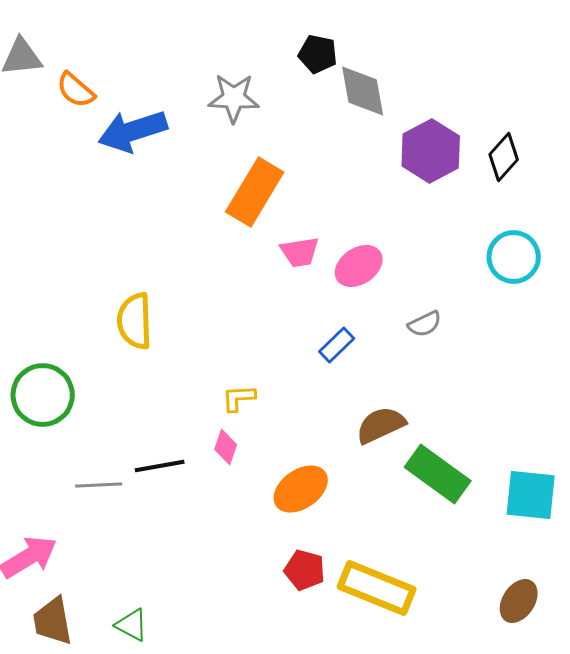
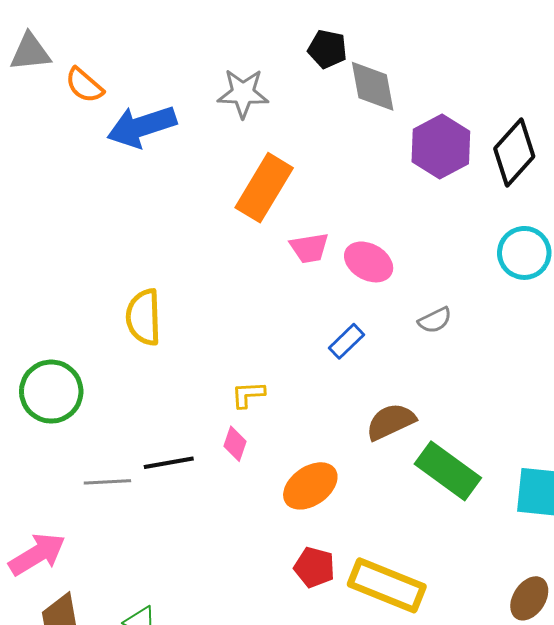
black diamond: (504, 157) -> (514, 153), size x1.4
pink ellipse: (359, 266) -> (369, 262), turned 63

